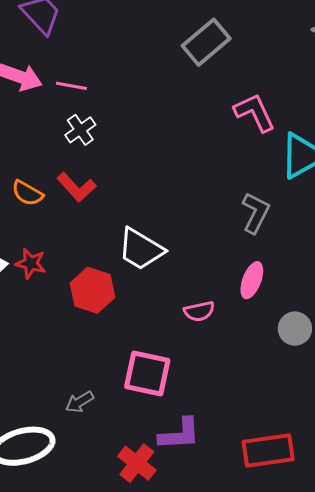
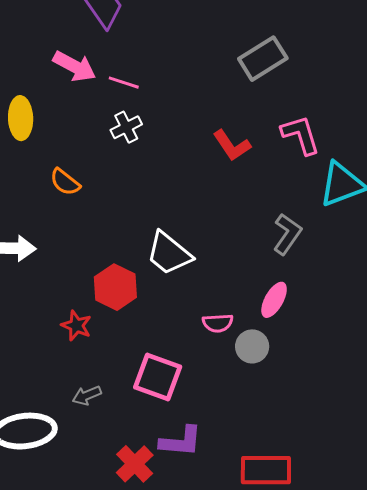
red L-shape: (76, 187) -> (232, 145), moved
red star: (31, 263) -> (76, 326), moved
gray circle: (295, 329) -> (252, 346), moved

